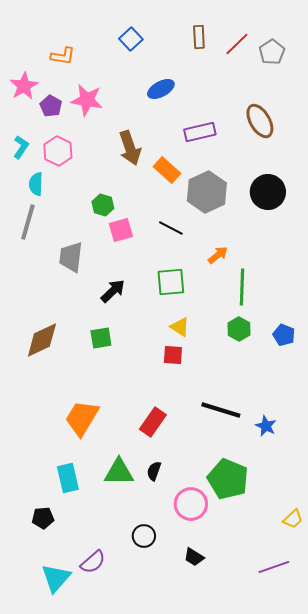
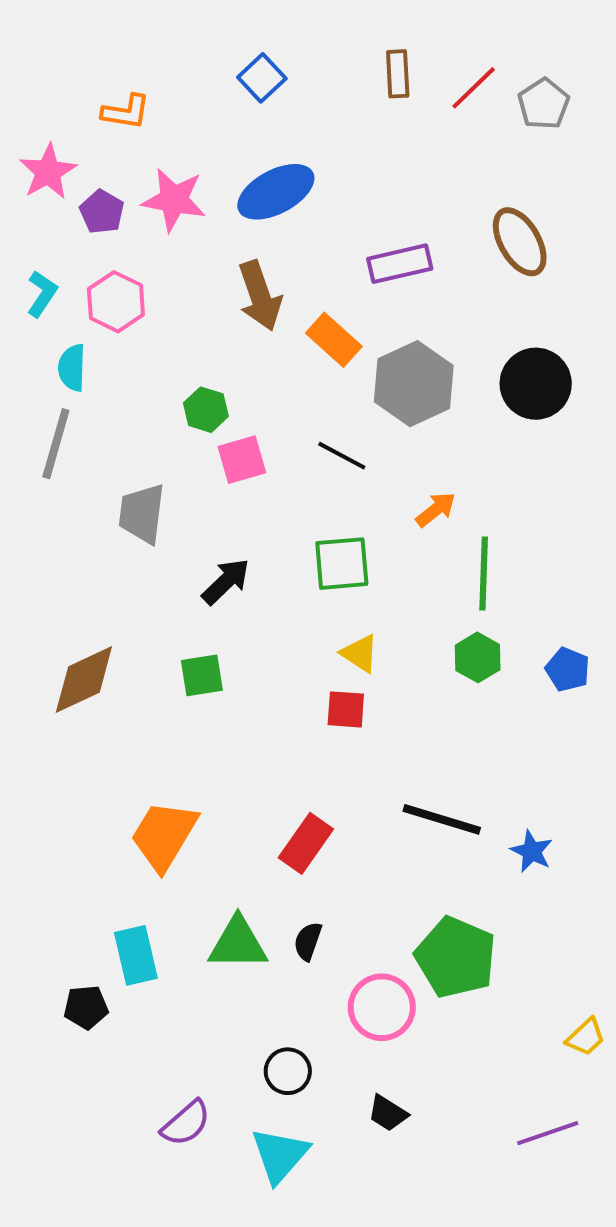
blue ellipse: (161, 89) -> (276, 192), moved, size x1.4
black pentagon: (43, 518) -> (86, 1007), moved
cyan triangle: (56, 578) -> (280, 1155), moved

